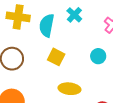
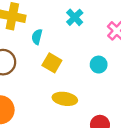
cyan semicircle: (47, 25) -> (37, 37), moved, size x0.6

